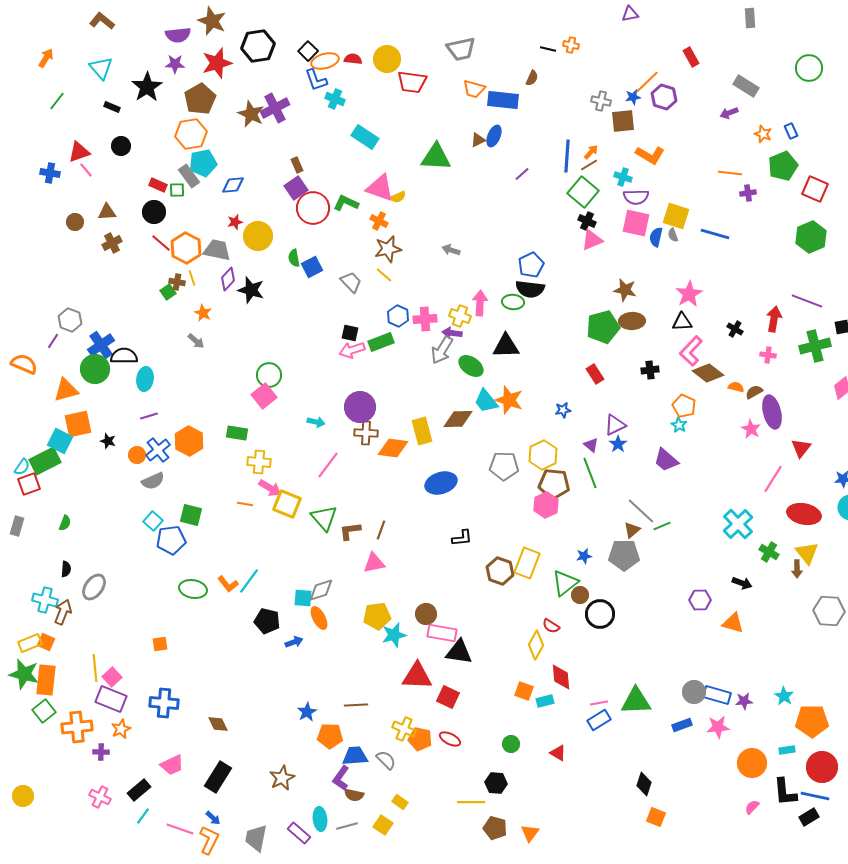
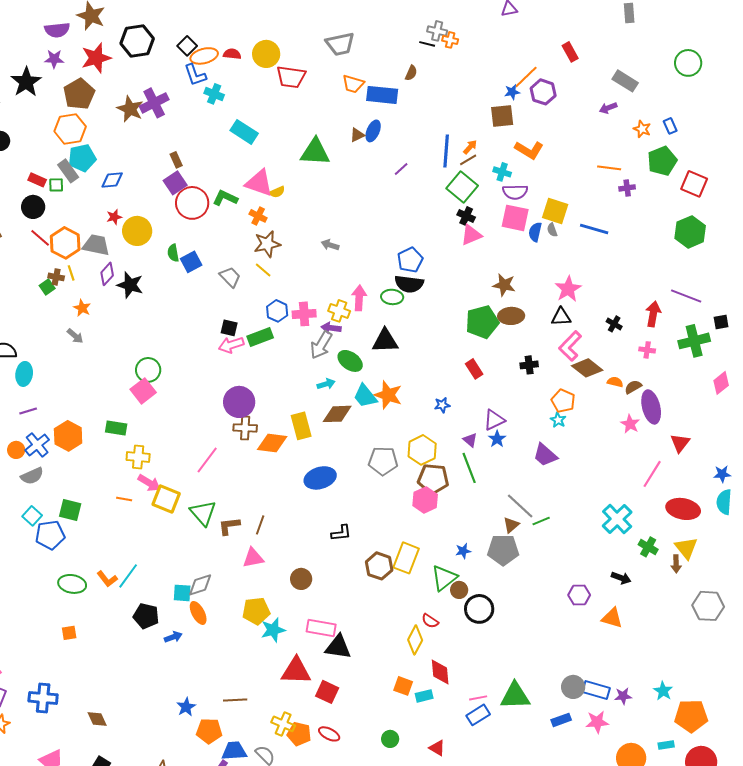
gray cross: (601, 101) -> (437, 31), moved
cyan arrow: (316, 422) -> (326, 384), moved, turned -30
brown circle: (426, 614) -> (301, 579), moved
orange square: (160, 644) -> (69, 633), moved

